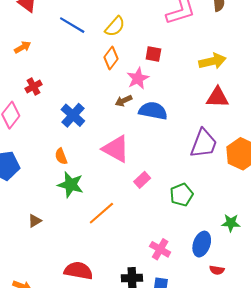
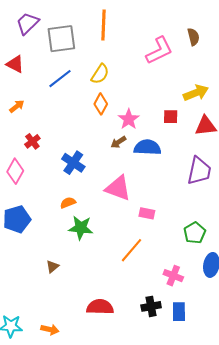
blue line: (72, 25) -> (60, 79), turned -60
red square: (153, 54) -> (171, 117), moved
orange semicircle: (61, 156) -> (68, 203), turned 98
pink rectangle: (142, 180) -> (147, 213), turned 63
green pentagon: (182, 195) -> (195, 233), moved
orange line: (101, 213) -> (132, 250), moved

